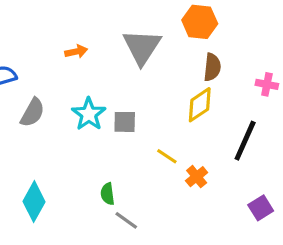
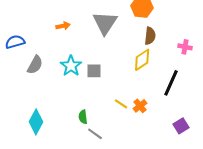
yellow line: (167, 156) -> (121, 104), moved

